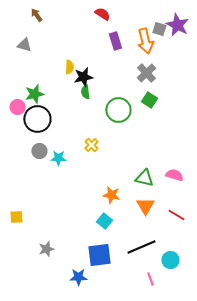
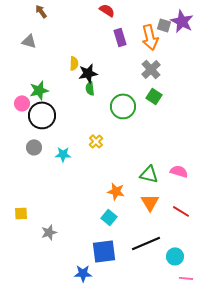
gray circle: (39, 151) -> (34, 147), moved
gray star: (46, 249) -> (49, 232), moved
pink line: (150, 279) -> (186, 278), moved, turned -64

